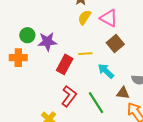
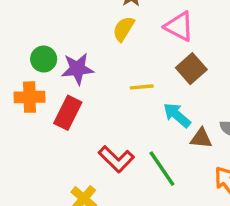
yellow semicircle: (84, 17) -> (124, 29), moved
red rectangle: (65, 64) -> (68, 113), moved
brown triangle: (123, 93) -> (201, 138), moved
red L-shape: (69, 96) -> (116, 159), turned 100

